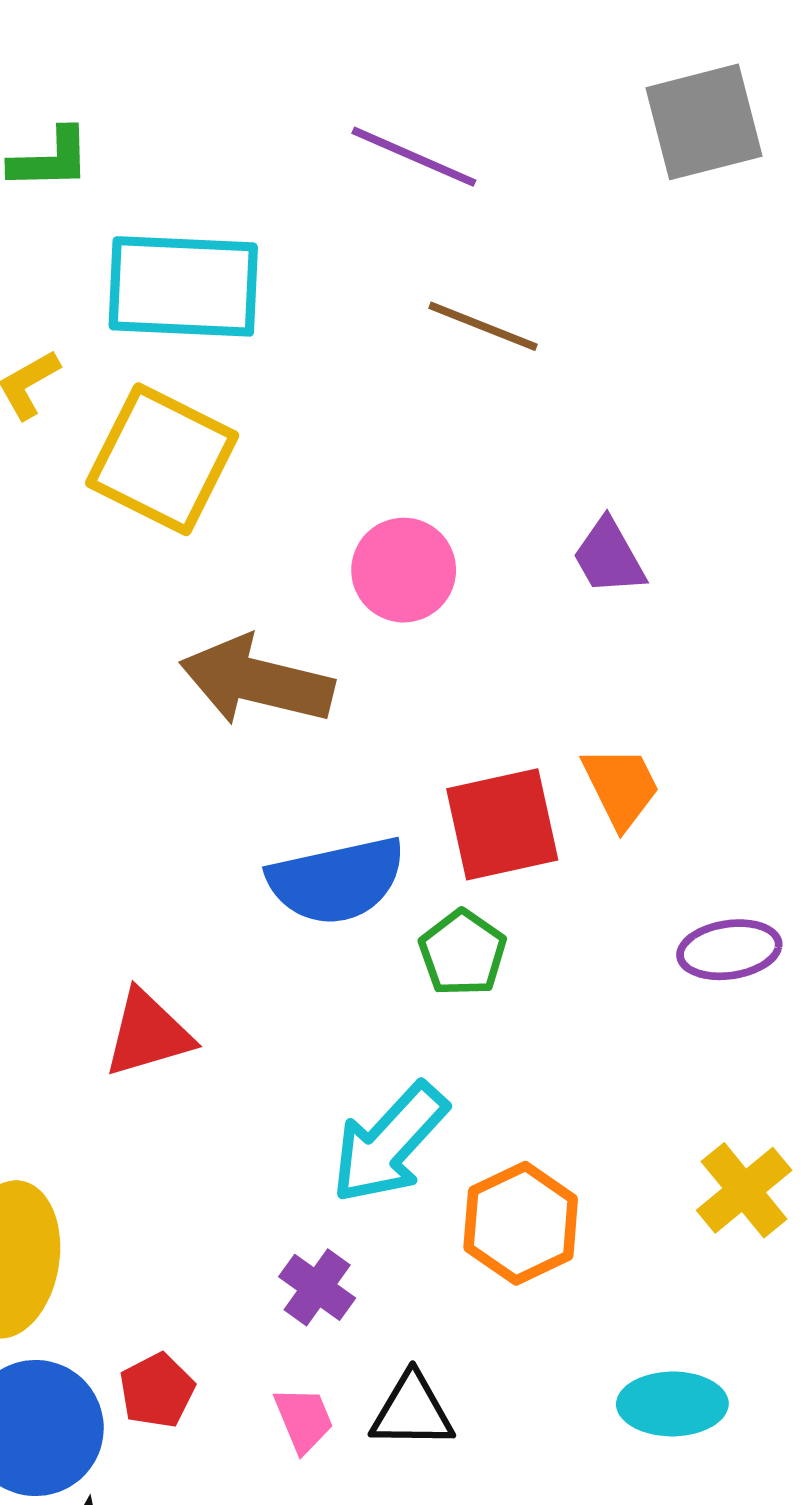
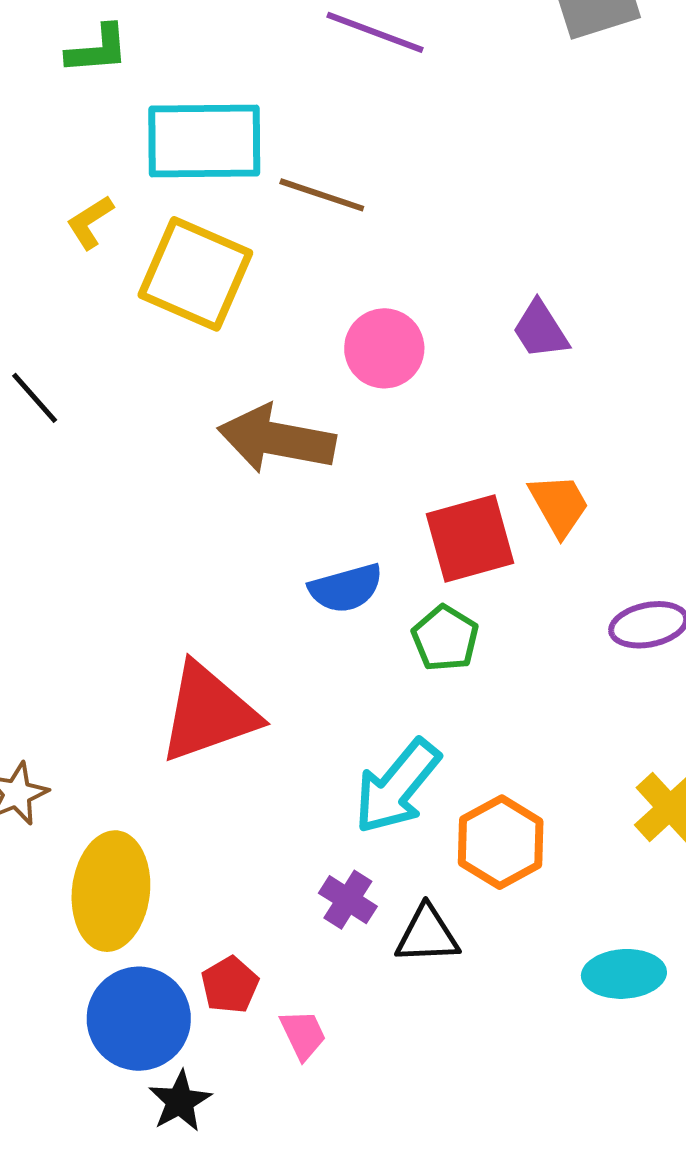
brown line: (483, 326) -> (322, 195), moved
blue semicircle: (336, 880) -> (346, 588), size x0.7
red triangle: (148, 1034) -> (208, 713), size x1.5
black triangle: (412, 1411) -> (427, 935), moved
pink trapezoid: (304, 1420) -> (303, 1035), moved

